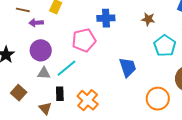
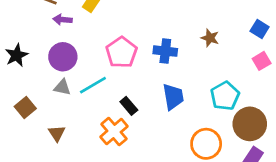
blue cross: (106, 18) -> (165, 51), moved
pink pentagon: (84, 40) -> (121, 52), turned -30
cyan pentagon: (165, 46) -> (225, 96), moved
black rectangle: (60, 94) -> (129, 106), moved, turned -48

